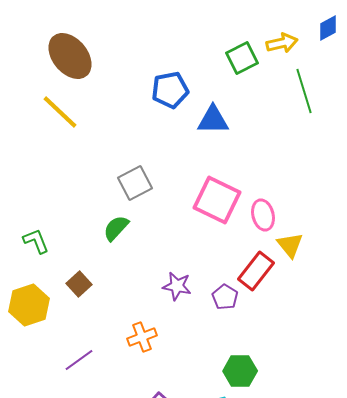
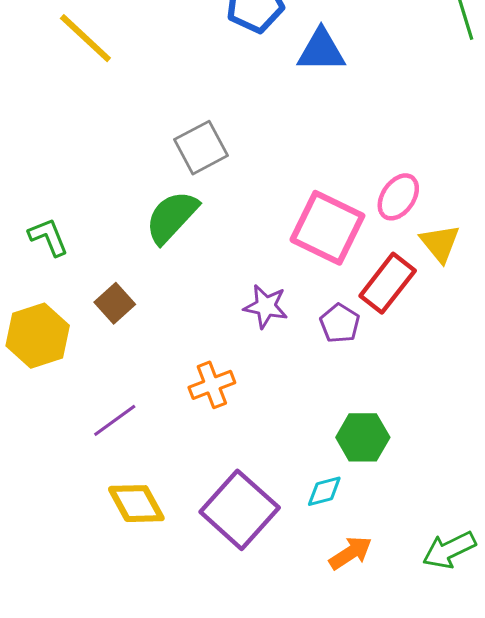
pink square: (217, 200) -> (327, 228), moved
pink ellipse: (263, 215) -> (398, 197), turned 48
green semicircle: (116, 228) -> (172, 217), size x1.4

